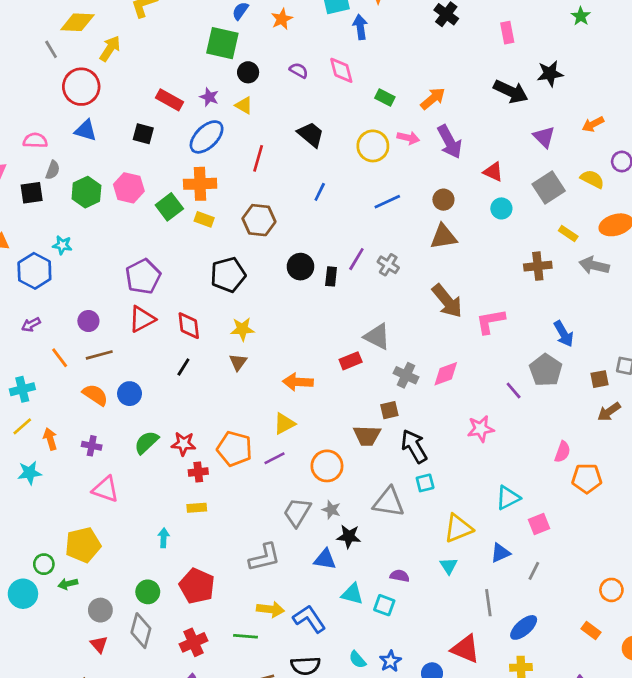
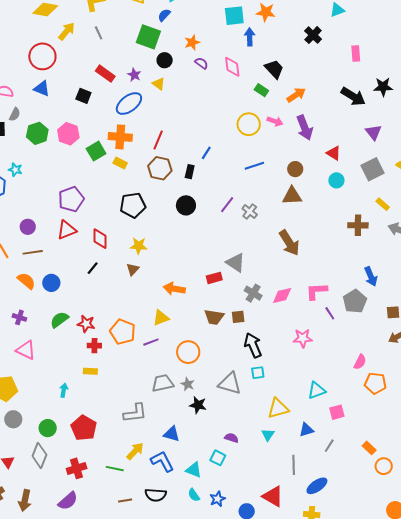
orange star: (282, 19) -> (192, 42), moved
gray line: (51, 49) -> (99, 33), moved
black trapezoid: (311, 135) -> (274, 69), moved
red line: (258, 158) -> (158, 140), moved
black rectangle: (331, 276) -> (190, 172), moved
pink L-shape: (490, 321) -> (317, 291), moved
brown trapezoid: (367, 436) -> (214, 317), moved
gray trapezoid: (297, 512) -> (163, 383), turned 40
blue triangle: (325, 559) -> (172, 434), moved
cyan triangle: (352, 594) -> (194, 470), moved
yellow arrow: (271, 609) -> (135, 451), turned -60
gray circle: (100, 610) -> (13, 419), moved
orange rectangle: (591, 631) -> (369, 448), moved

